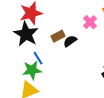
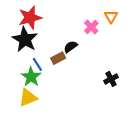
brown rectangle: (58, 36) -> (58, 58), moved
green star: (32, 70) -> (31, 77), turned -30

